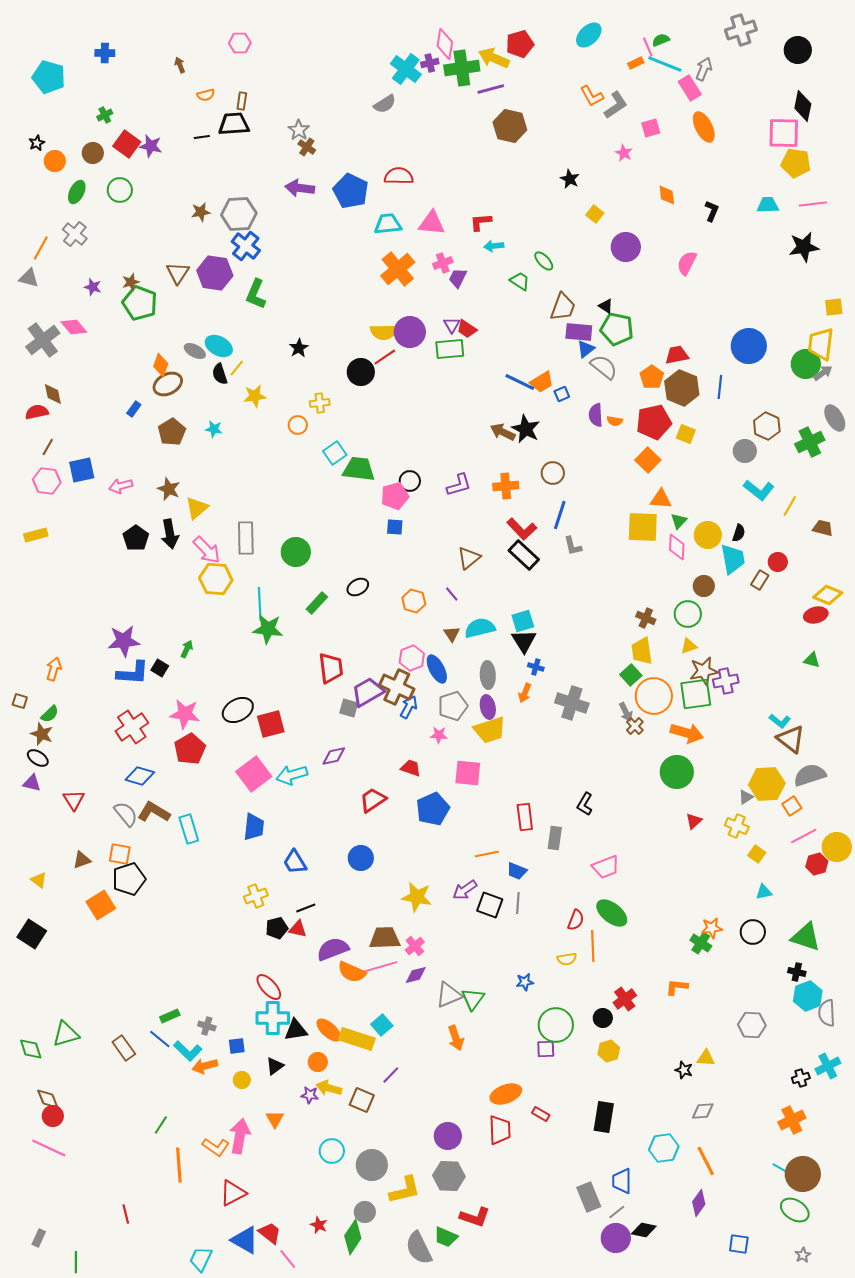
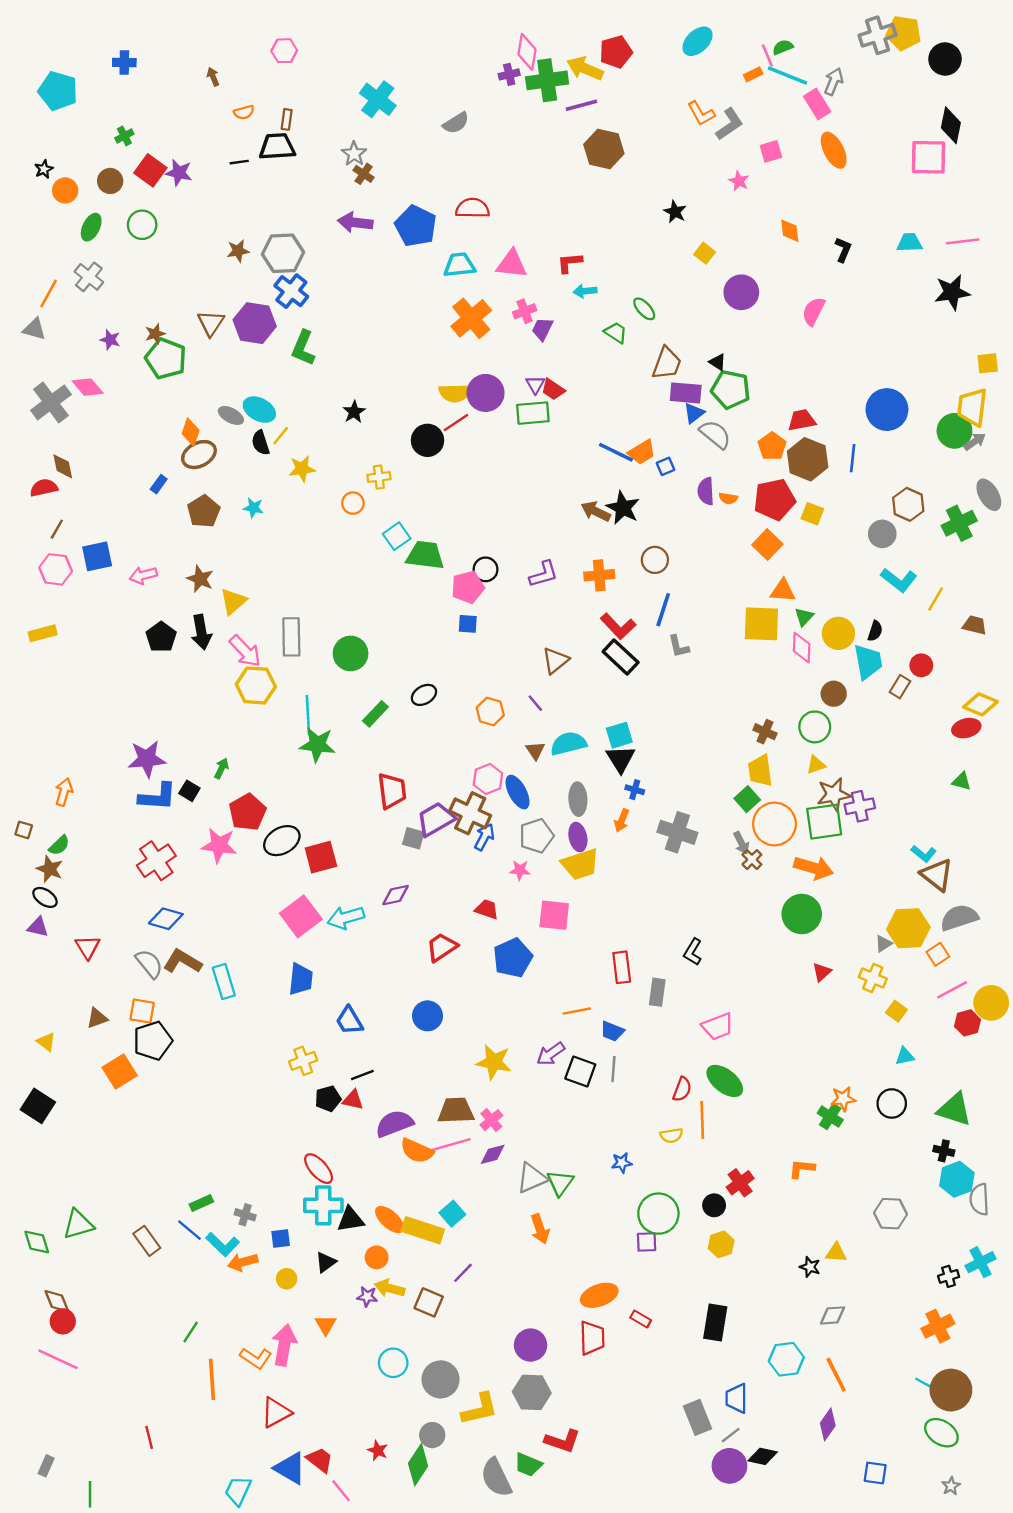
cyan cross: (406, 69) -> (378, 99), moved
yellow pentagon: (796, 163) -> (904, 33), moved
red pentagon: (190, 749) -> (248, 812), moved

